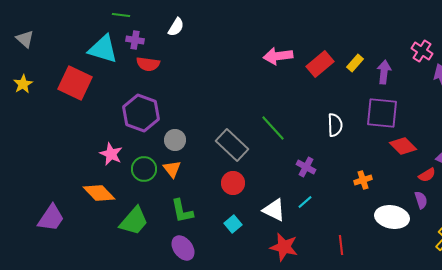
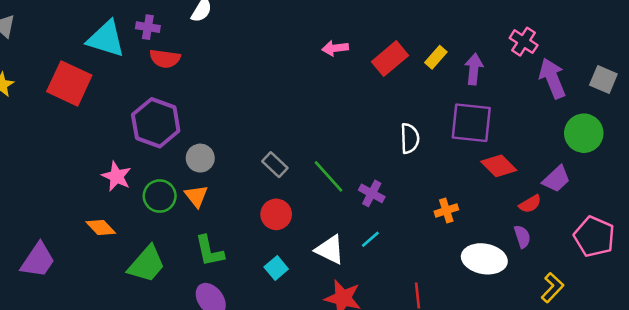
pink arrow: (278, 56) -> (335, 48), size x0.7
green line: (273, 128) -> (329, 176), moved
gray rectangle: (232, 145) -> (275, 165), size x0.6
orange diamond: (99, 193) -> (101, 227), size x0.7

